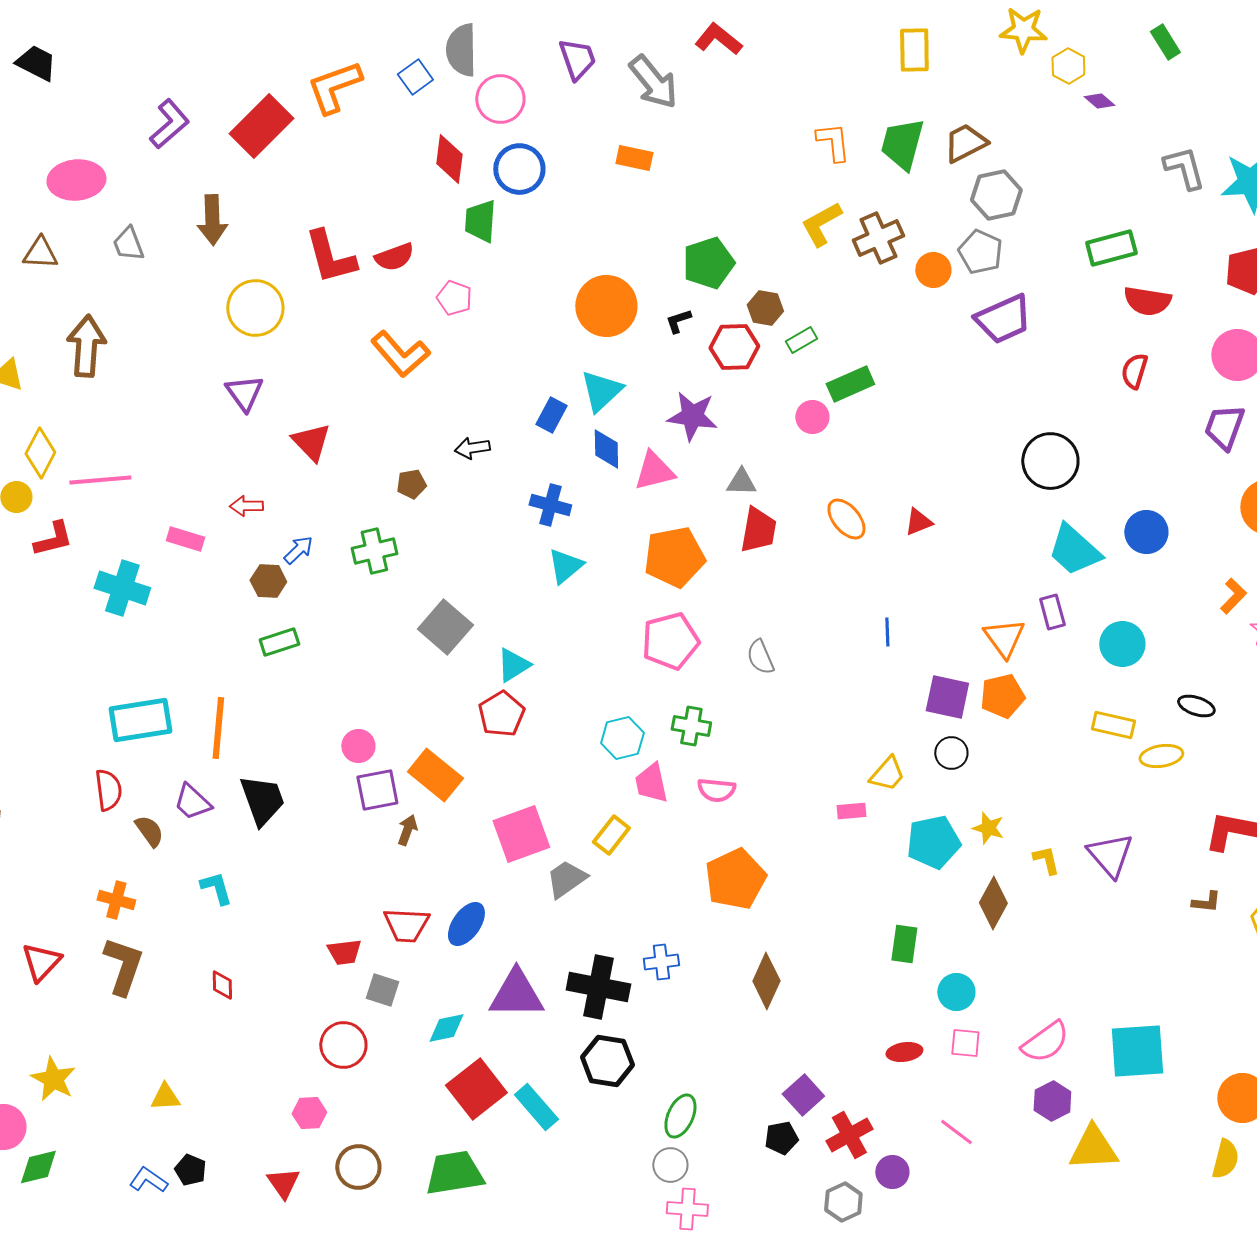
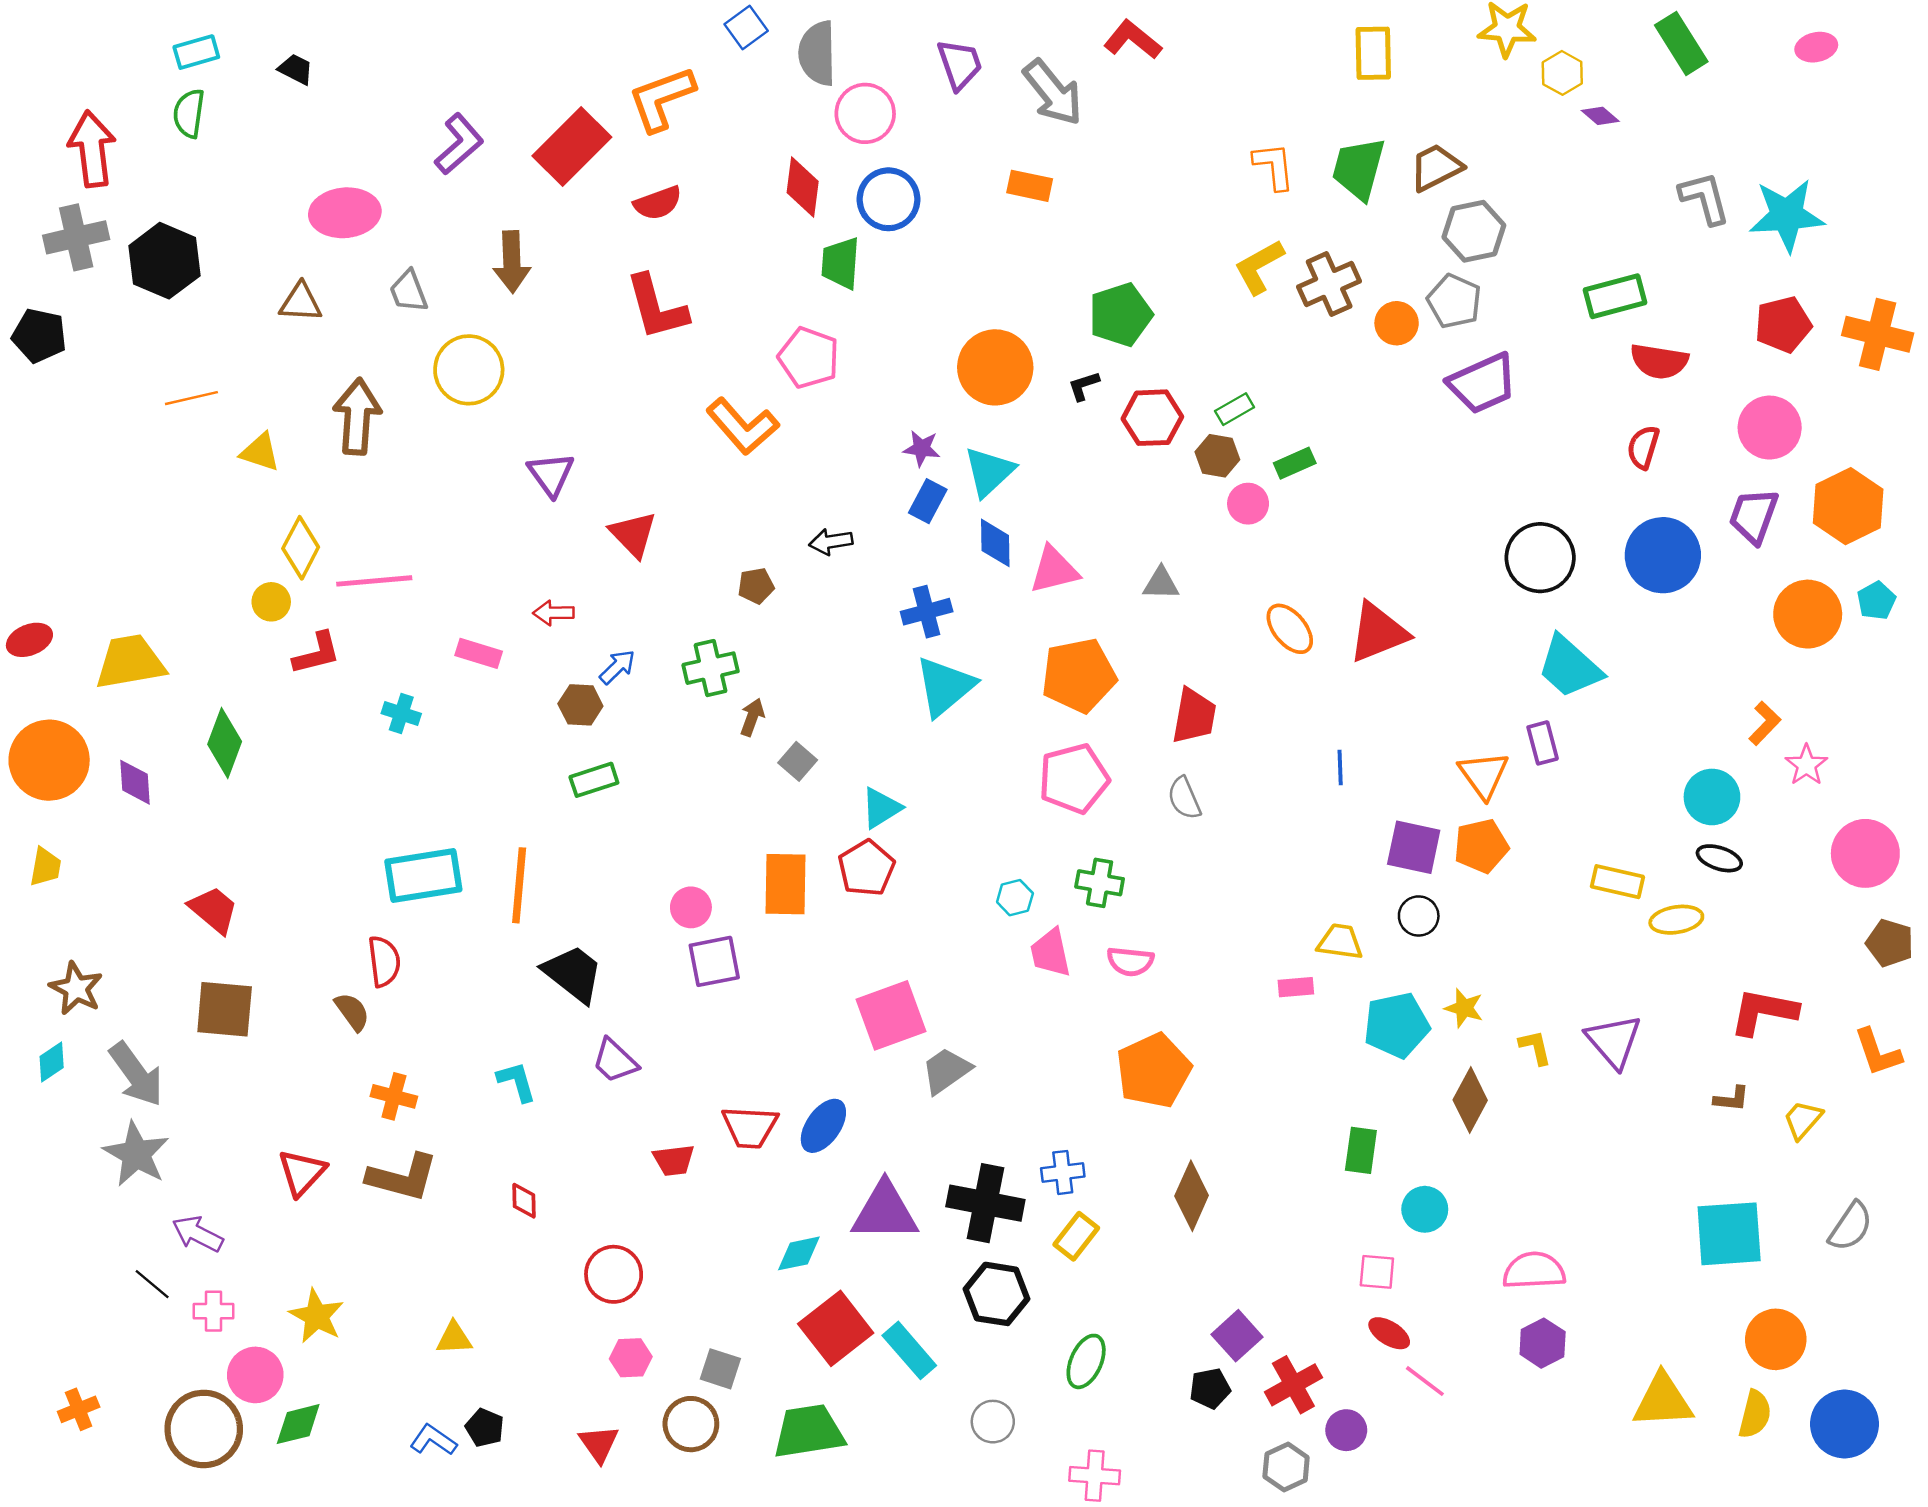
green rectangle: (1165, 42) -> (1681, 43), size x1.4
black trapezoid: (36, 63) -> (296, 69), size x0.7
blue square: (415, 77) -> (746, 27), moved
red semicircle: (394, 257) -> (658, 203), moved
pink pentagon: (454, 298) -> (809, 358), size x1.4
yellow circle: (255, 308) -> (469, 370), moved
brown hexagon: (765, 308) -> (1217, 456), moved
green rectangle: (850, 384) -> (1295, 463), size x0.7
purple star: (692, 416) -> (922, 448), moved, size x0.6
blue cross: (550, 505) -> (927, 612), turned -30
red triangle: (918, 522) -> (1378, 632), size x1.8
red trapezoid: (758, 530) -> (1194, 716), moved
blue circle: (1146, 532) -> (1663, 555), moved, size x1.4
cyan triangle: (565, 566) -> (945, 686), size x1.4
cyan cross: (122, 588) -> (401, 713), size x0.6
gray square: (445, 627) -> (798, 761), size x0.6
cyan circle: (1122, 644) -> (1712, 797), moved
cyan hexagon: (622, 738) -> (1015, 898), size x0.7
yellow trapezoid: (887, 774) -> (1340, 942), turned -123
orange rectangle: (435, 775) -> (785, 884), moved, turned 52
black trapezoid: (262, 800) -> (573, 974), turned -32
purple trapezoid: (192, 802) -> (615, 1061), moved
brown arrow: (407, 830) -> (752, 717), moved
brown semicircle: (149, 831) -> (352, 1012), moved
yellow rectangle: (611, 835) -> (1076, 1236), moved
brown L-shape: (123, 966) -> (403, 1177), turned 86
gray square: (382, 990) -> (720, 1369), moved
pink semicircle: (1045, 1042) -> (1534, 1271), turned -147
pink square: (965, 1043) -> (1377, 1272), moved
red circle: (343, 1045) -> (614, 1274), moved
cyan square: (1137, 1051) -> (1729, 1234), moved
red ellipse: (904, 1052) -> (1389, 1333), moved, turned 40
yellow triangle: (1093, 1148) -> (1663, 1401), moved
gray circle: (670, 1165) -> (993, 1422), moved

